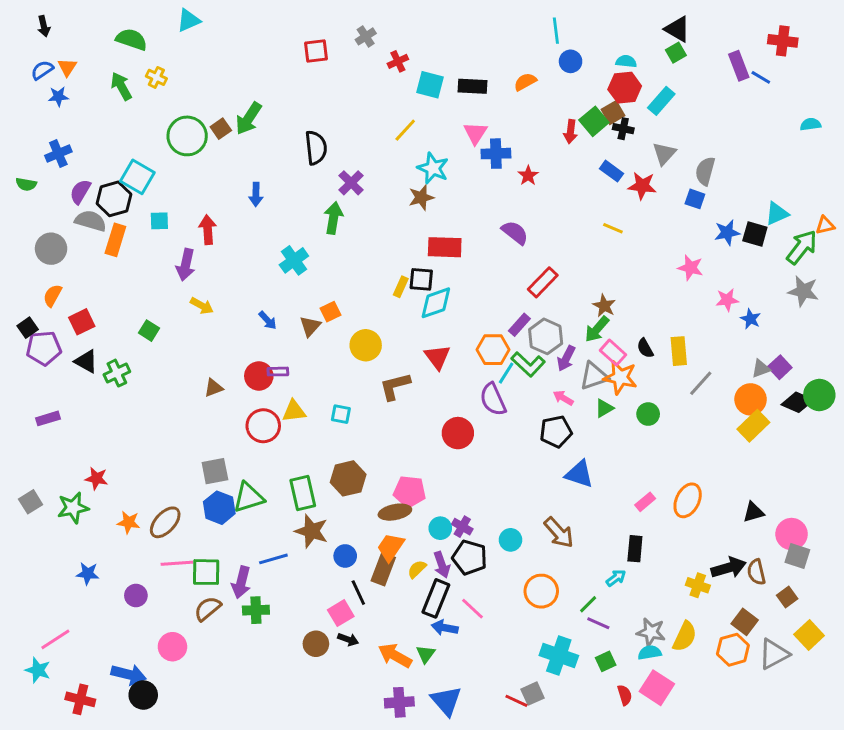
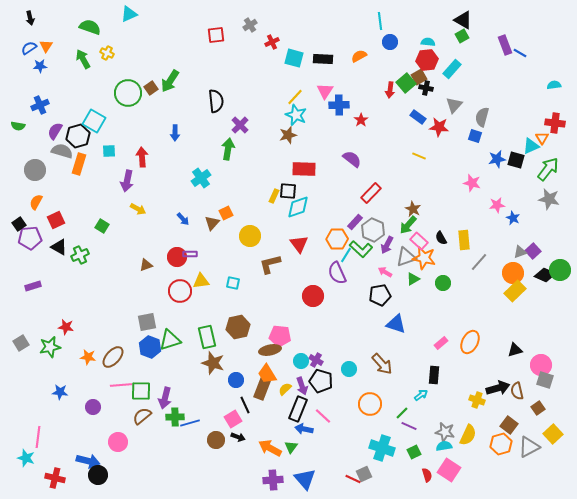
red cross: (783, 41) -> (555, 123), moved
yellow line: (405, 130) -> (295, 97), moved
orange triangle: (825, 225) -> (542, 138), moved, turned -48
orange trapezoid: (391, 547) -> (267, 374), turned -65
blue line: (273, 559) -> (190, 423), moved
pink line: (55, 639) -> (38, 437), turned -50

